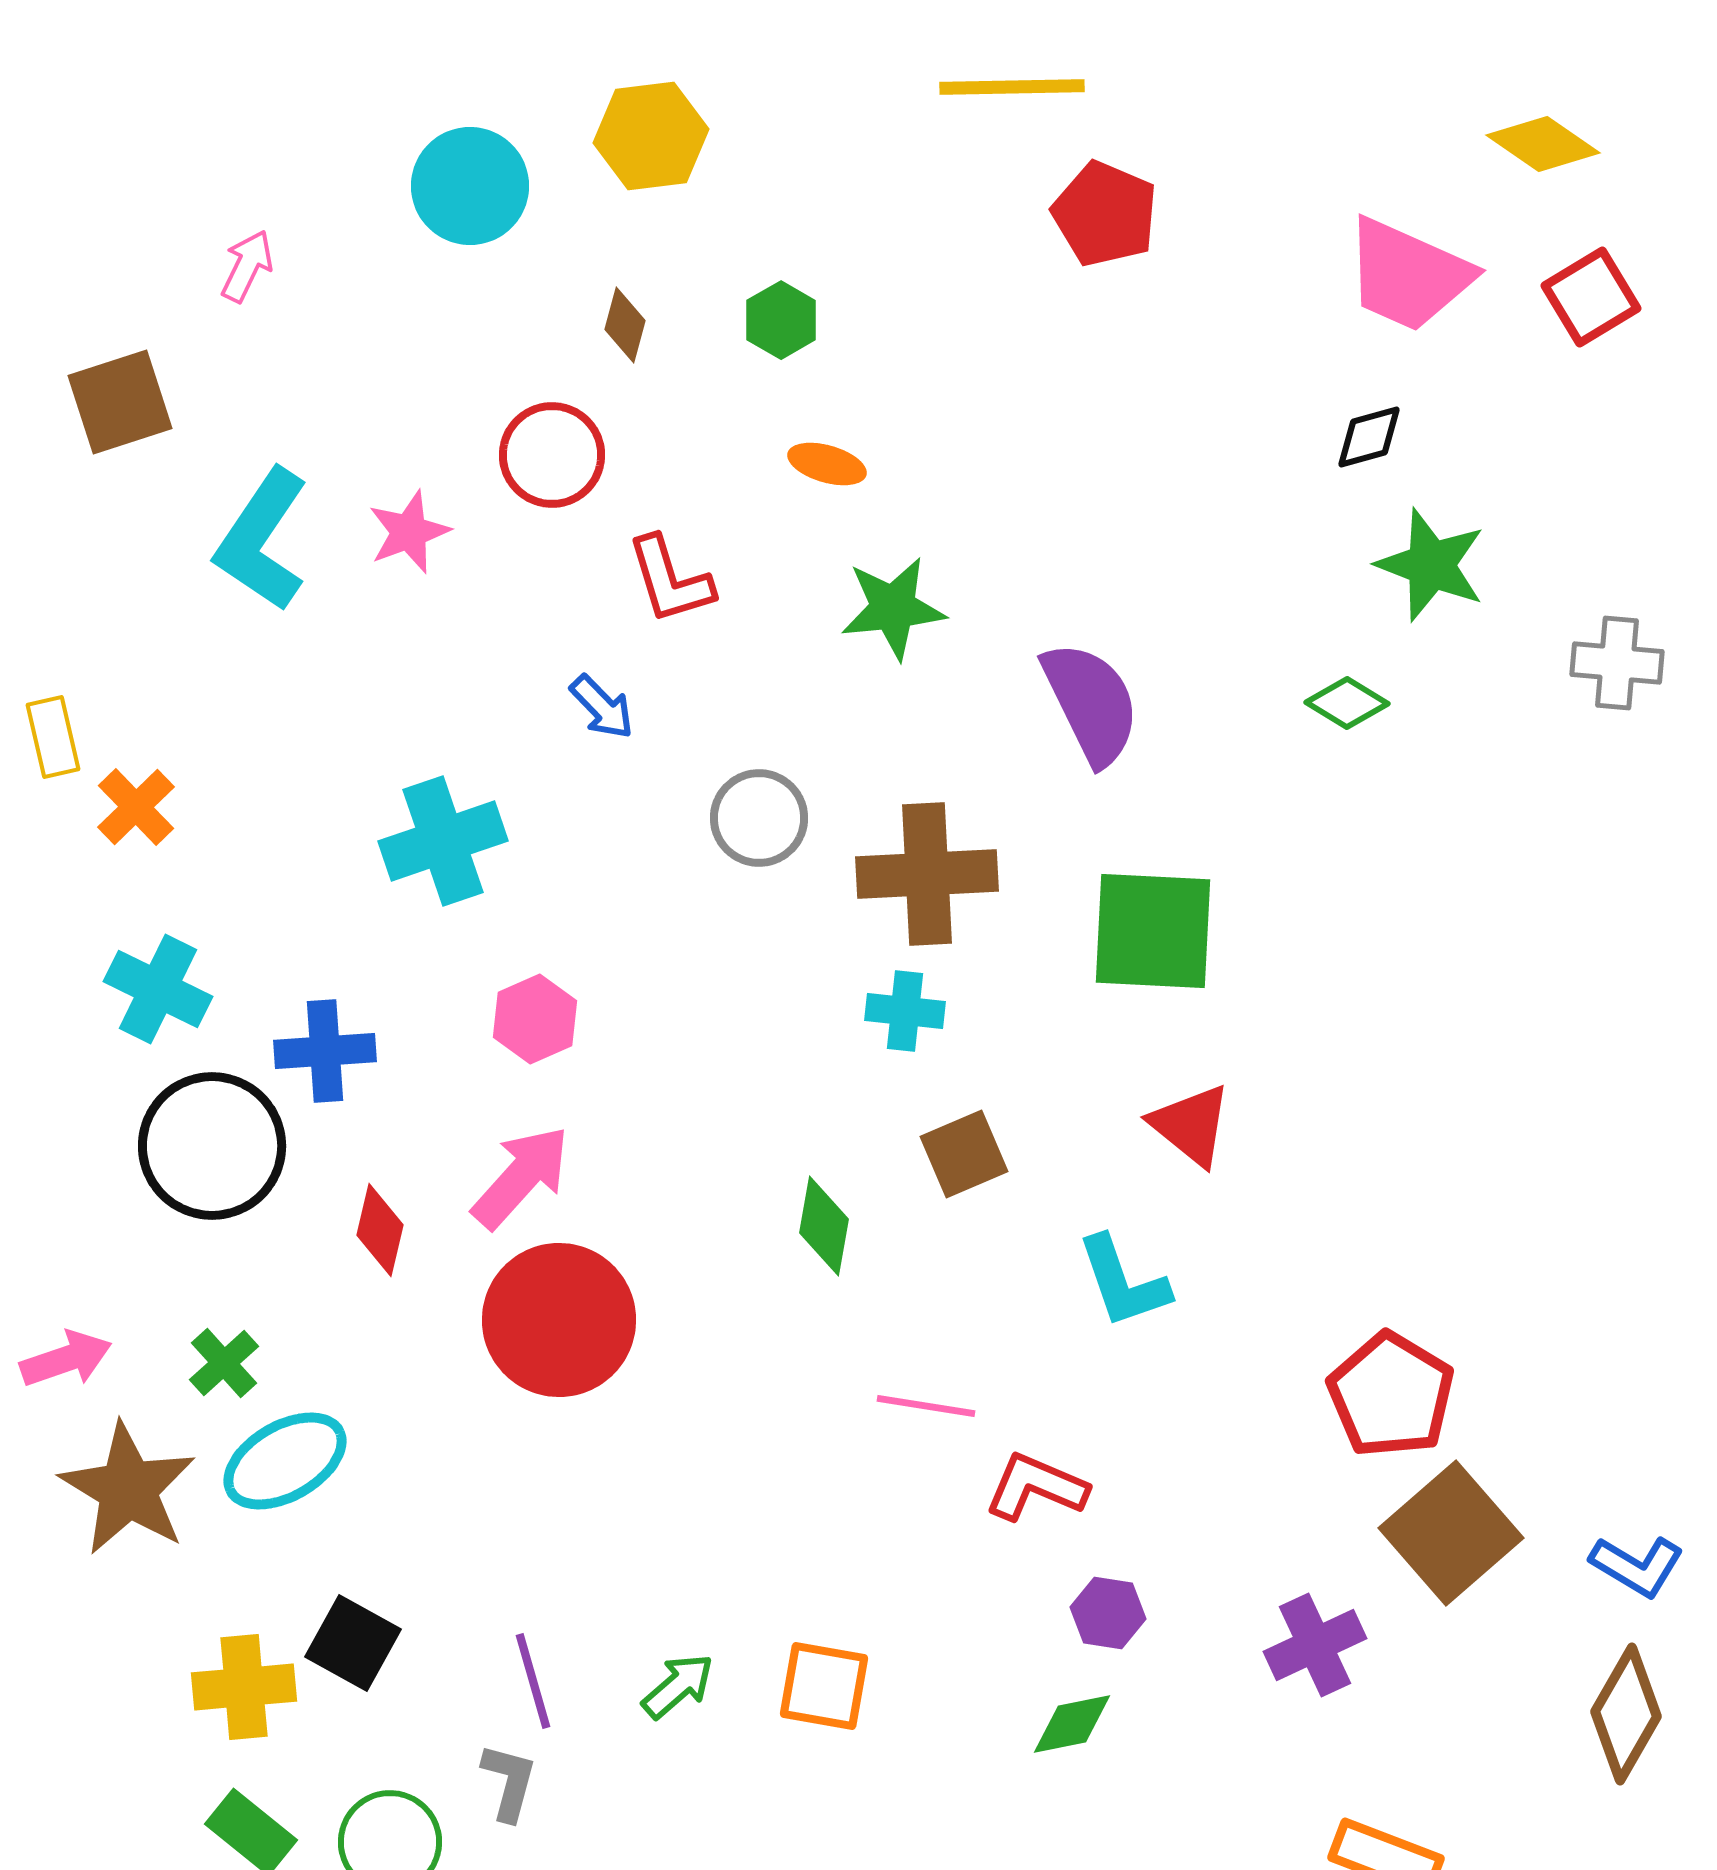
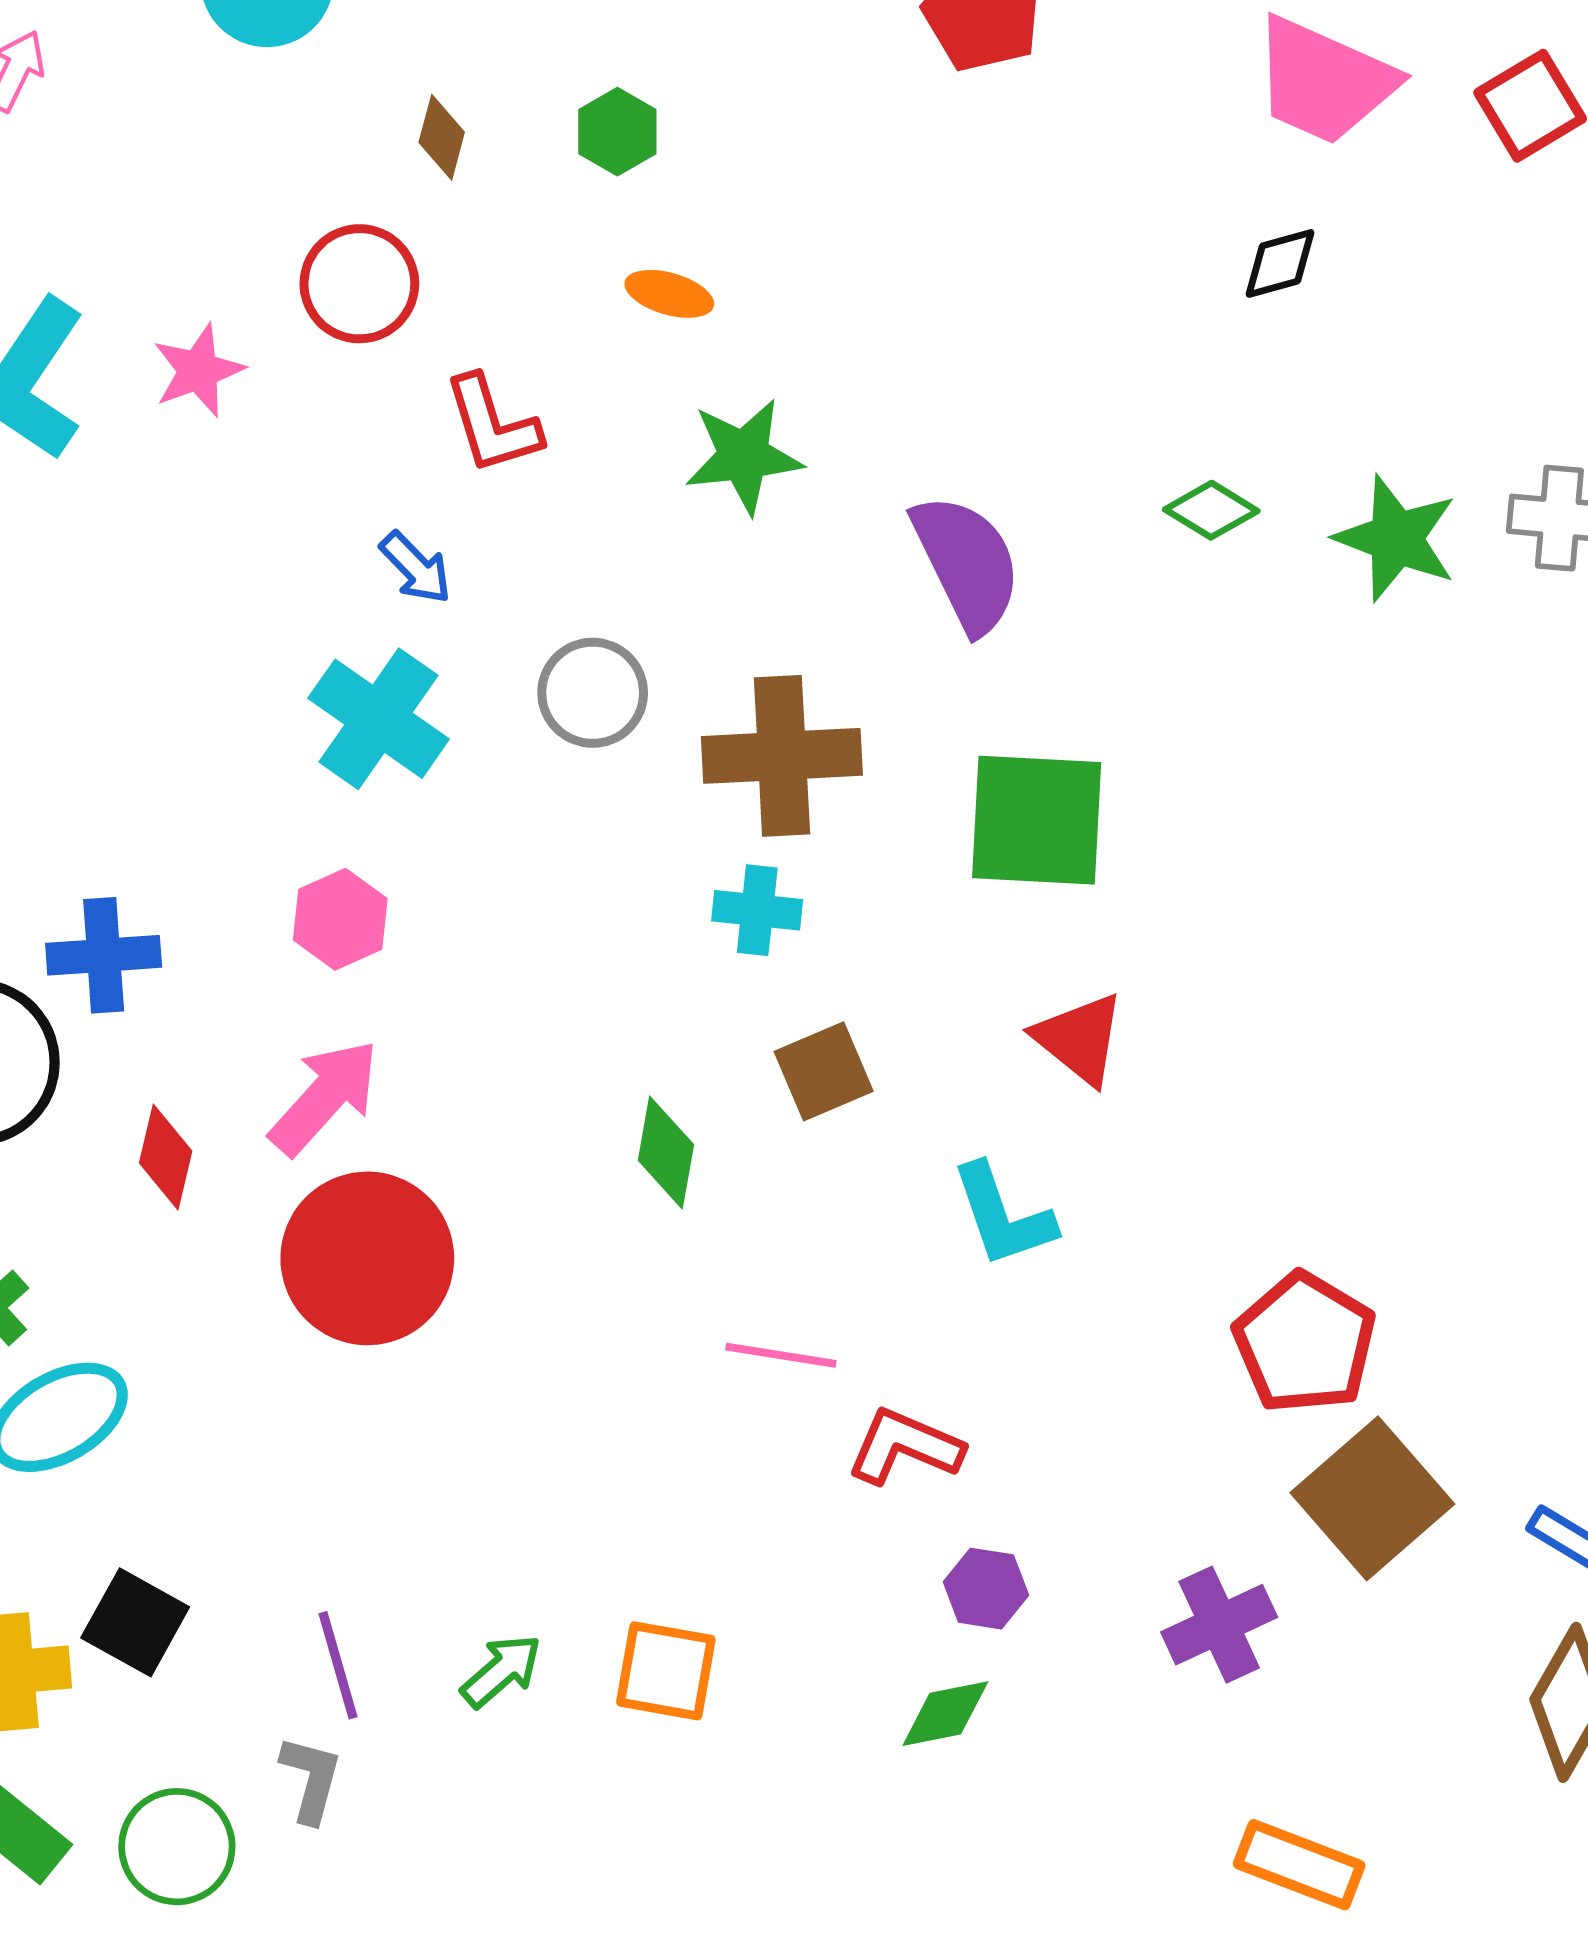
green star: (1431, 565) -> (1396, 538), moved
green diamond: (1347, 703) -> (1211, 510), moved
cyan cross: (443, 841) -> (379, 719), moved, turned -36

